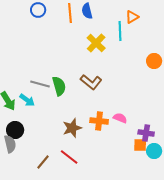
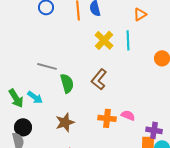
cyan line: (120, 31) -> (128, 40), moved
brown L-shape: (91, 82) -> (99, 79), turned 90
gray line: (40, 84) -> (47, 66), moved
brown star: (72, 128) -> (65, 122), moved

